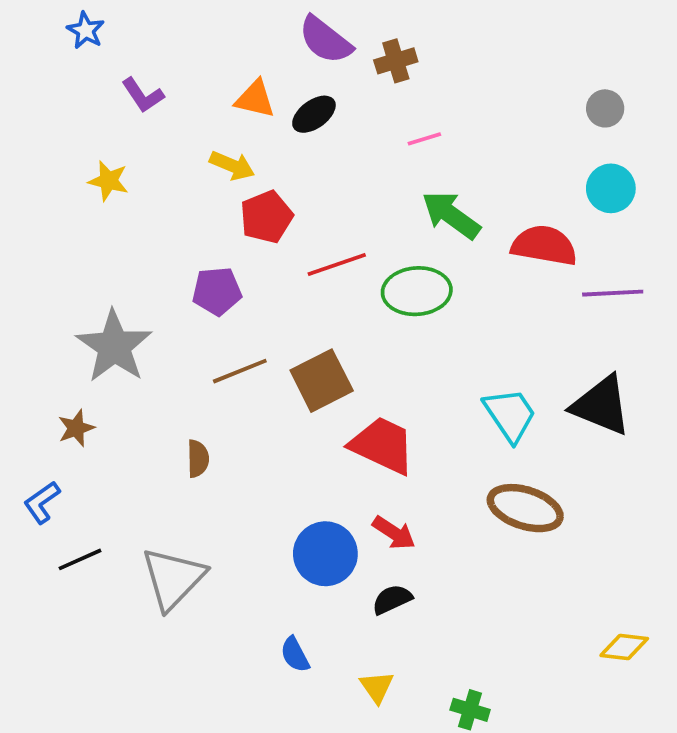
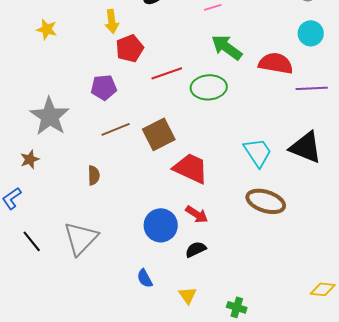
yellow arrow: (232, 166) -> (112, 21), turned 60
black line: (80, 559) -> (32, 241), moved, turned 75
yellow diamond: (624, 647) -> (323, 289), moved

